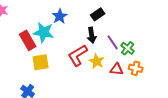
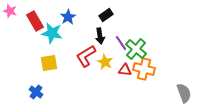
red rectangle: (28, 40) -> (35, 21), moved
green cross: (128, 48) -> (136, 49), size x1.5
orange cross: (136, 68) -> (144, 69), size x1.5

